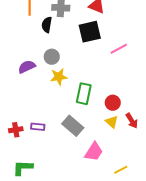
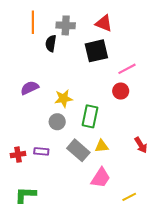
gray circle: (52, 57) -> (57, 122), moved
red circle: (113, 103) -> (121, 91), moved
yellow triangle: (112, 122) -> (102, 146), moved, turned -48

